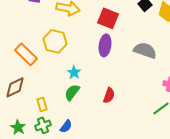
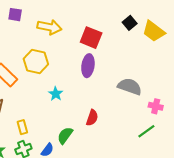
gray semicircle: (145, 50) -> (130, 86), moved
green semicircle: (72, 92) -> (65, 135), moved

